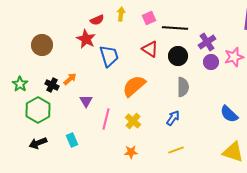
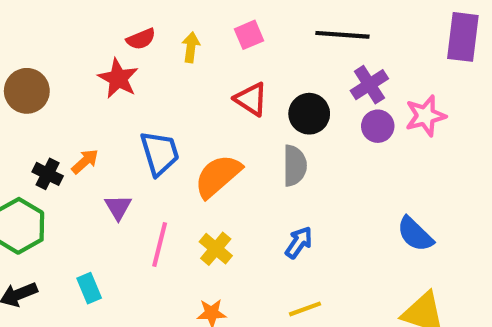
yellow arrow: (121, 14) -> (191, 47), moved
black line: (175, 28) -> (342, 35), moved
blue trapezoid: (109, 56) -> (160, 153), moved
gray semicircle: (183, 87) -> (295, 166), moved

